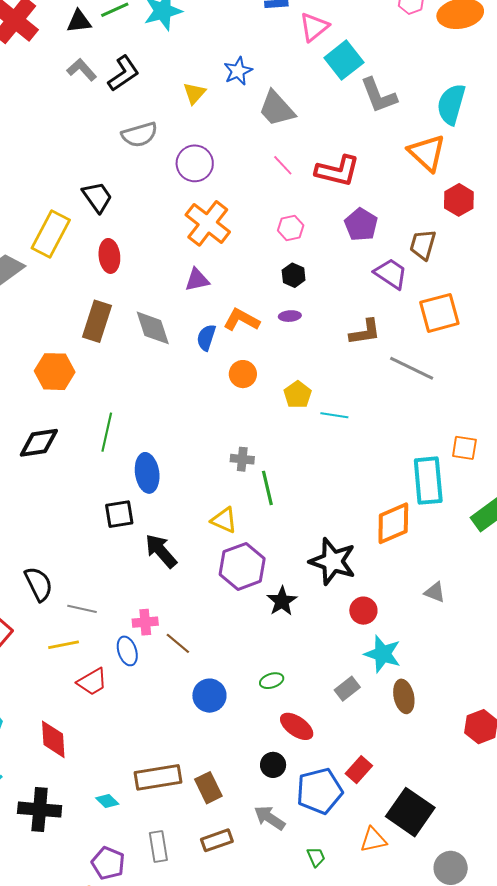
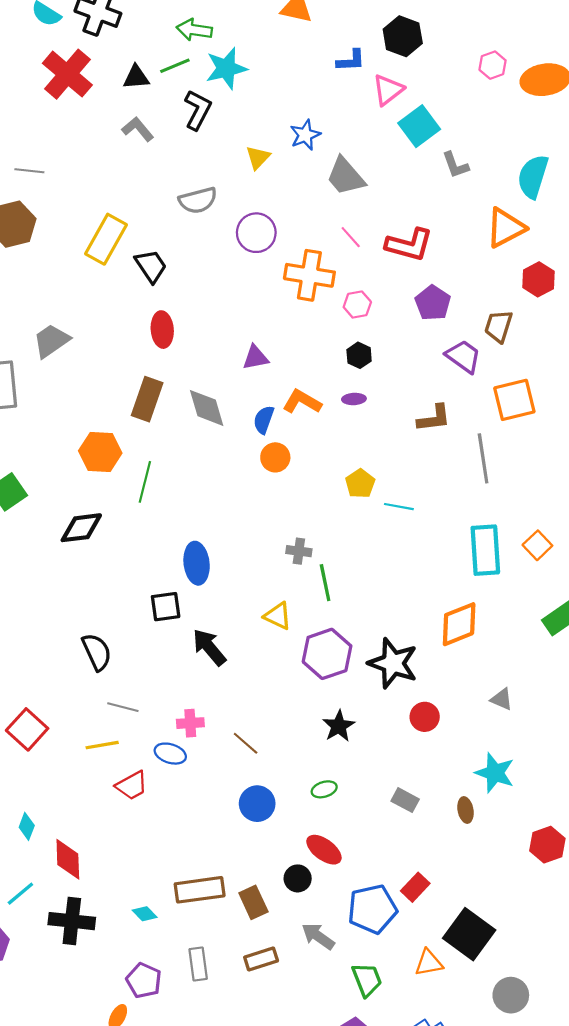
black L-shape: (124, 73) -> (198, 110), moved, turned -30
gray L-shape: (379, 95) -> (455, 165), size x0.7
orange triangle: (427, 153) -> (506, 228), turned 48
orange cross: (208, 223) -> (309, 275), moved, turned -30
yellow rectangle: (51, 234) -> (106, 239), moved
gray line: (412, 368) -> (483, 458), turned 54
orange circle: (243, 374) -> (275, 457), moved
green line: (107, 432) -> (145, 482), moved
orange square: (464, 448) -> (537, 545), turned 36
cyan rectangle: (428, 481) -> (485, 550), moved
purple hexagon: (242, 566) -> (327, 654), moved
black semicircle: (39, 584) -> (97, 652), moved
black star: (282, 601) -> (339, 726), moved
brown line: (178, 643) -> (246, 743), moved
blue ellipse: (127, 651) -> (170, 754), turned -56
cyan star: (383, 654) -> (495, 773), moved
gray rectangle: (347, 689) -> (405, 800), turned 65
brown ellipse: (404, 696) -> (466, 810), size x0.7
red ellipse: (297, 726) -> (324, 850), moved
red diamond: (53, 739) -> (68, 859), moved
black circle: (273, 765) -> (298, 878), moved
green trapezoid: (316, 857) -> (367, 980), size x1.6

